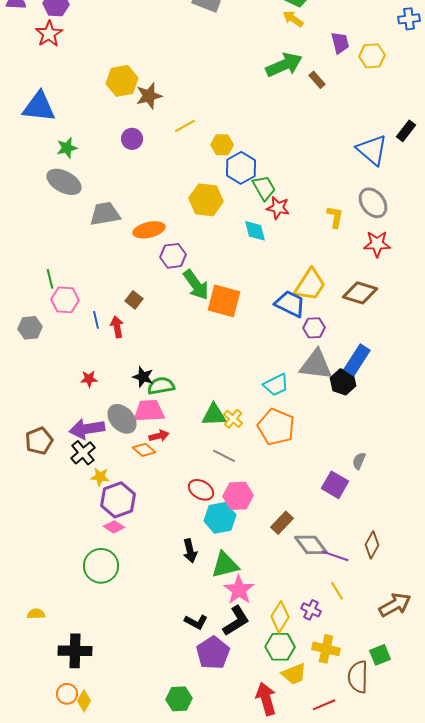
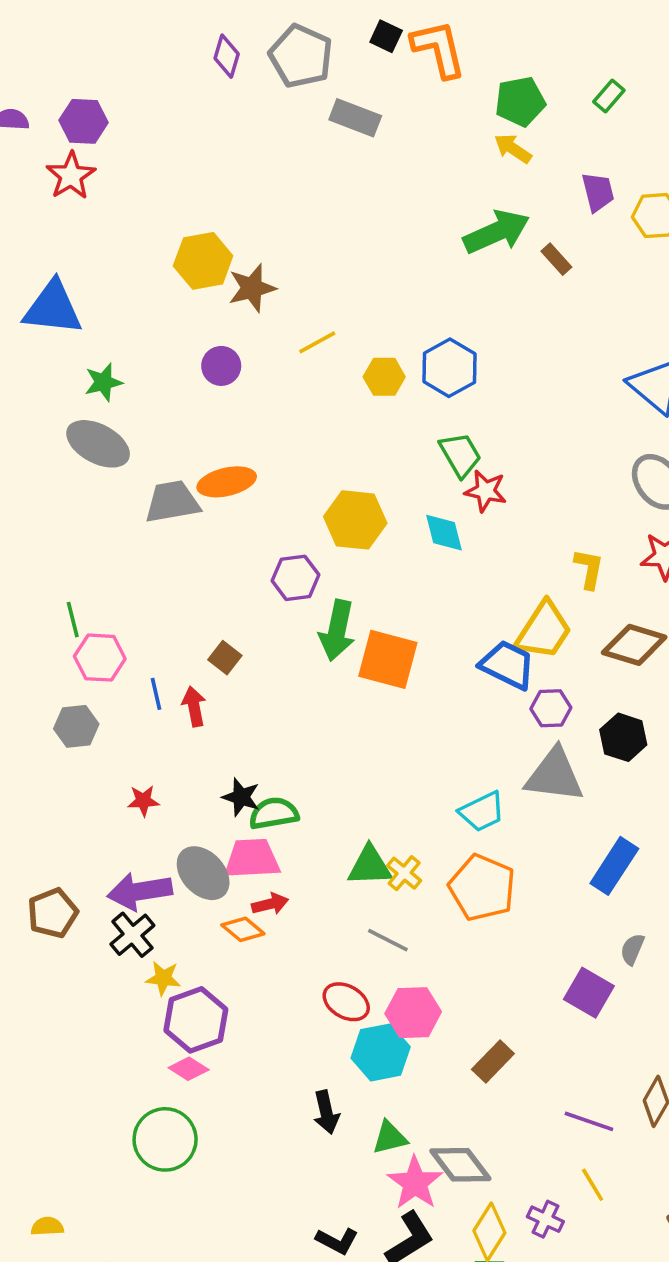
blue hexagon: (241, 168) -> (449, 368), moved
yellow hexagon: (206, 200) -> (355, 520), moved
yellow L-shape: (335, 217) -> (589, 569), moved
orange ellipse: (149, 230) -> (227, 482), moved
green arrow: (196, 285) -> (337, 630), turned 48
gray hexagon: (30, 328) -> (76, 726), moved
blue rectangle: (357, 360) -> (614, 866), moved
black hexagon: (343, 382) -> (623, 737), moved
gray diamond: (311, 545) -> (460, 1165), moved
green triangle: (225, 565) -> (390, 1138), size x0.7

